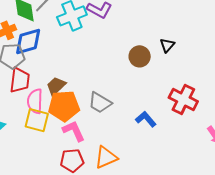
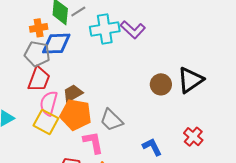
black triangle: (167, 45) -> (190, 80), size x1.8
red cross: (183, 99) -> (193, 137), size x0.7
pink L-shape: (74, 131) -> (93, 142), moved

